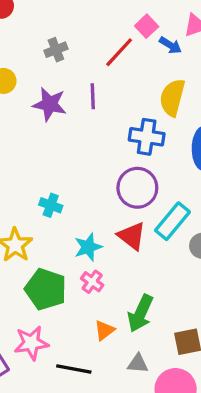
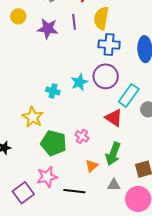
yellow semicircle: (172, 98) -> (101, 18), moved
red triangle: (132, 236) -> (114, 118), moved
cyan star: (88, 247) -> (79, 82), moved

